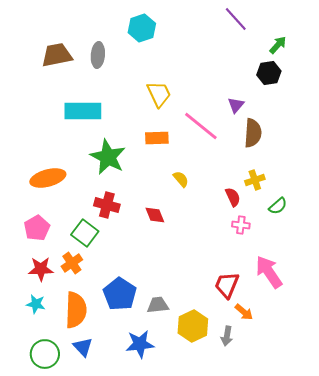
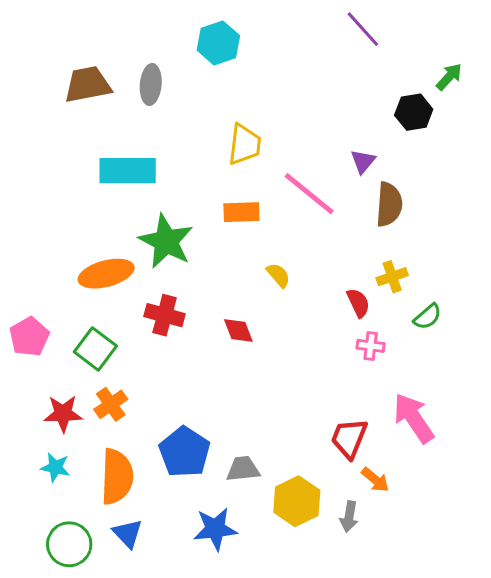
green arrow: (278, 45) -> (449, 77), moved
yellow trapezoid: (159, 94) -> (245, 144), turned 32
orange ellipse: (48, 178) -> (106, 274), moved
pink pentagon: (37, 228) -> (29, 337), moved
green square: (85, 233) -> (95, 349), moved

